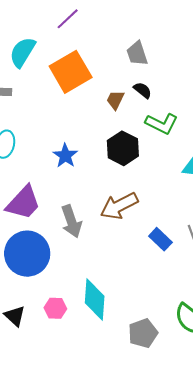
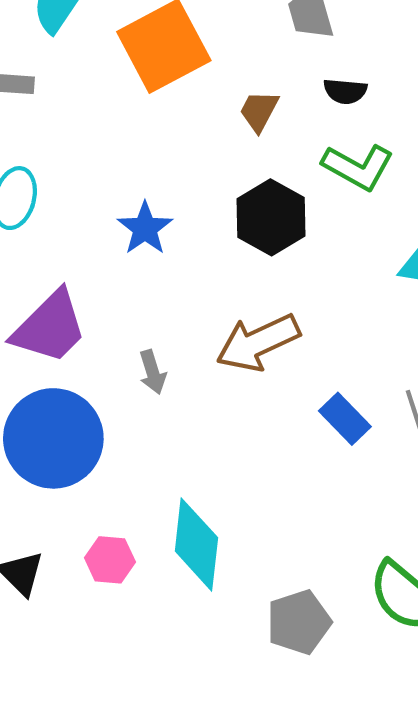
black semicircle: (143, 90) -> (345, 91), moved, turned 144
gray arrow: (71, 221) -> (153, 372), size x0.6

